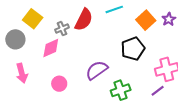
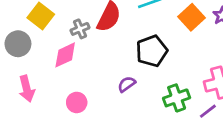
black pentagon: (133, 49) -> (152, 51), moved
purple semicircle: (97, 70) -> (127, 84), size x0.6
green cross: (121, 90) -> (177, 98), moved

